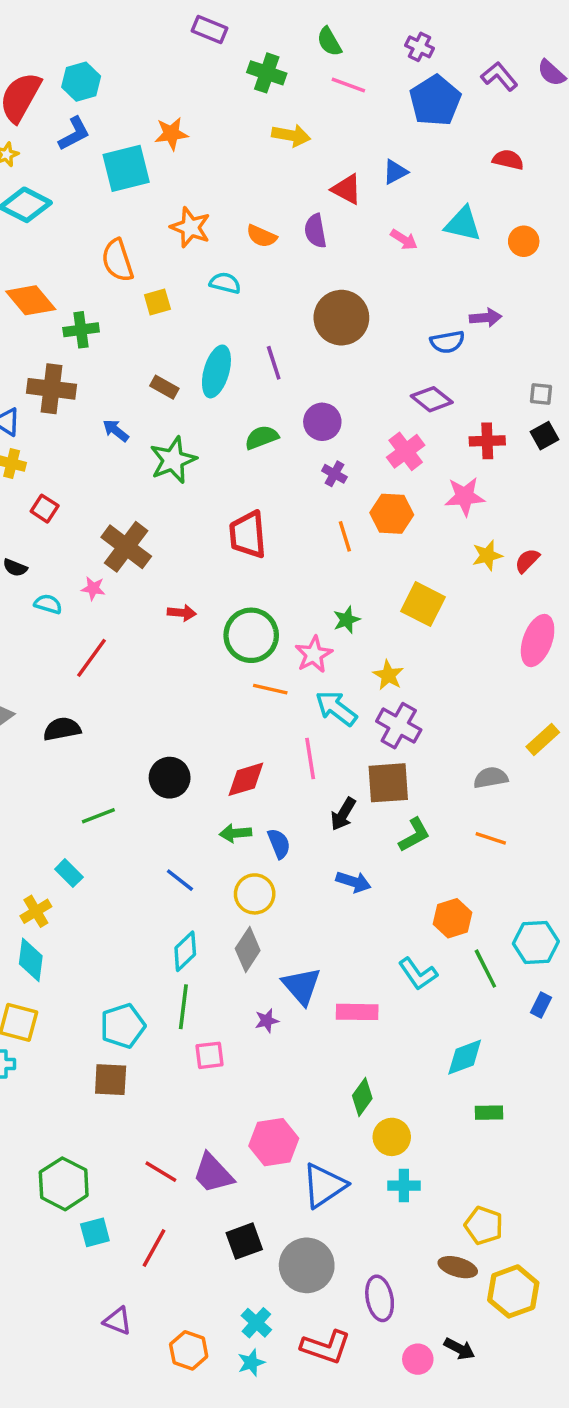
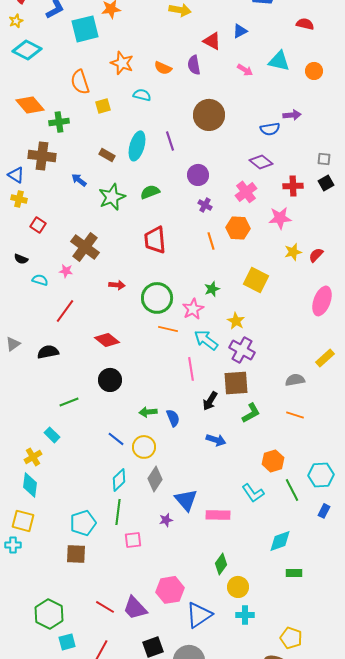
green semicircle: (262, 437) -> (150, 192), moved
red diamond: (246, 779) -> (107, 340), moved, turned 55
yellow circle: (255, 894) -> (144, 447), moved

